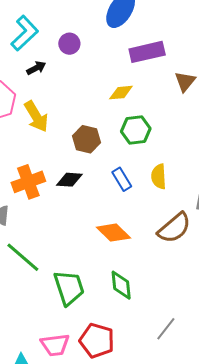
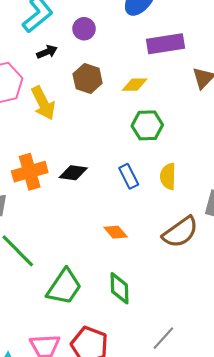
brown hexagon: (87, 139) -> (88, 78), moved
orange diamond: (113, 233) -> (116, 232), size x0.7
green trapezoid: (69, 288) -> (64, 287), turned 48

